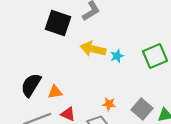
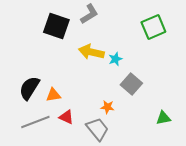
green square: (155, 56) -> (153, 27), moved
gray square: (142, 109) -> (131, 84), moved

